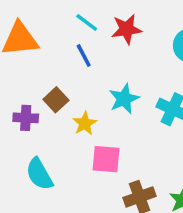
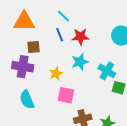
red star: (127, 29) -> (81, 37), moved
brown square: (56, 100) -> (34, 47), moved, turned 32
purple cross: (26, 118) -> (23, 67), size x1.5

